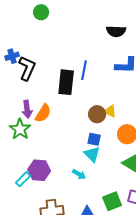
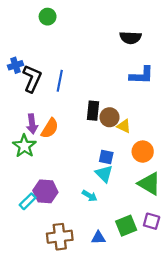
blue line: (84, 70) -> (60, 81), moved
black rectangle: (66, 82) -> (93, 111), moved, size x0.7
brown circle: (97, 114) -> (109, 117), moved

